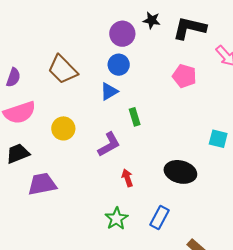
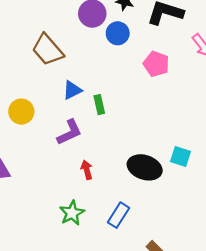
blue circle: (119, 65) -> (118, 33), moved
brown trapezoid: (63, 69) -> (48, 50), moved
blue triangle: (109, 91) -> (72, 90), moved
cyan square: (218, 139) -> (180, 157), moved

